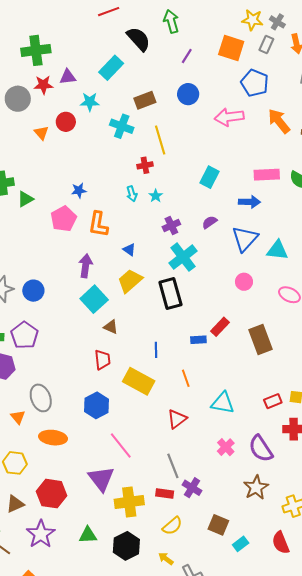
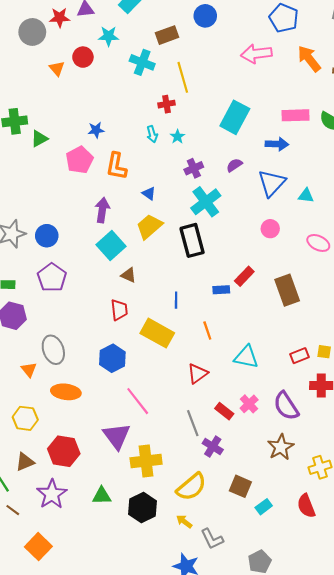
blue circle: (188, 94) -> (205, 16), moved
cyan rectangle: (210, 177) -> (235, 117), size x1.4
cyan triangle: (277, 250) -> (306, 196), size x0.7
purple pentagon: (24, 335) -> (52, 277), moved
red rectangle: (165, 493) -> (224, 411), moved, turned 30
yellow semicircle: (172, 526) -> (191, 487), size x1.4

